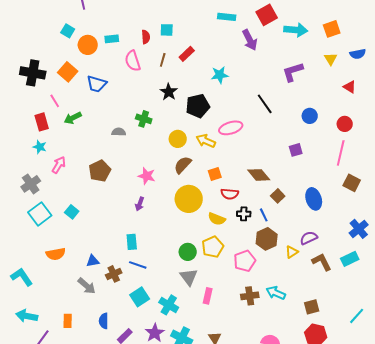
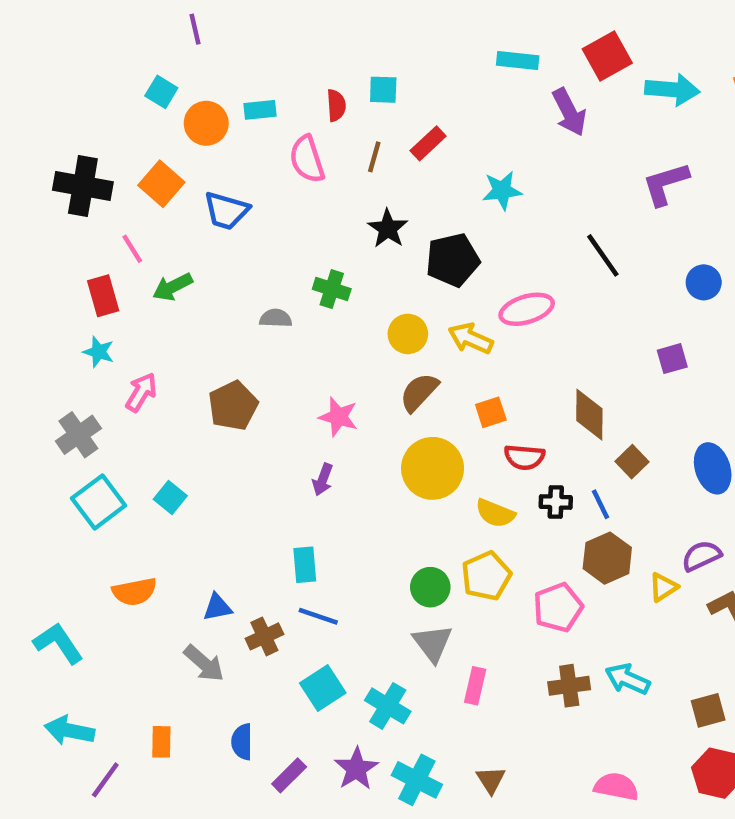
brown diamond: (259, 175) -> (589, 415), turned 40

